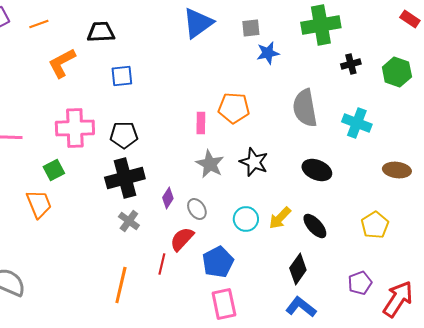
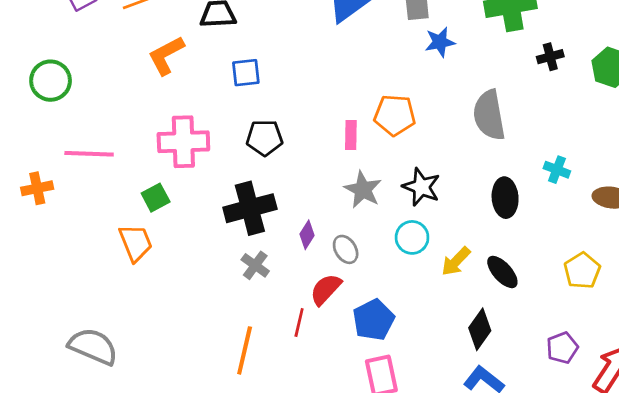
cyan cross: (357, 123) -> (557, 170), moved, size x0.7
black pentagon: (124, 135) -> (264, 138), moved
black ellipse: (317, 170) -> (505, 198), turned 64
cyan circle: (246, 219) -> (412, 237), moved

